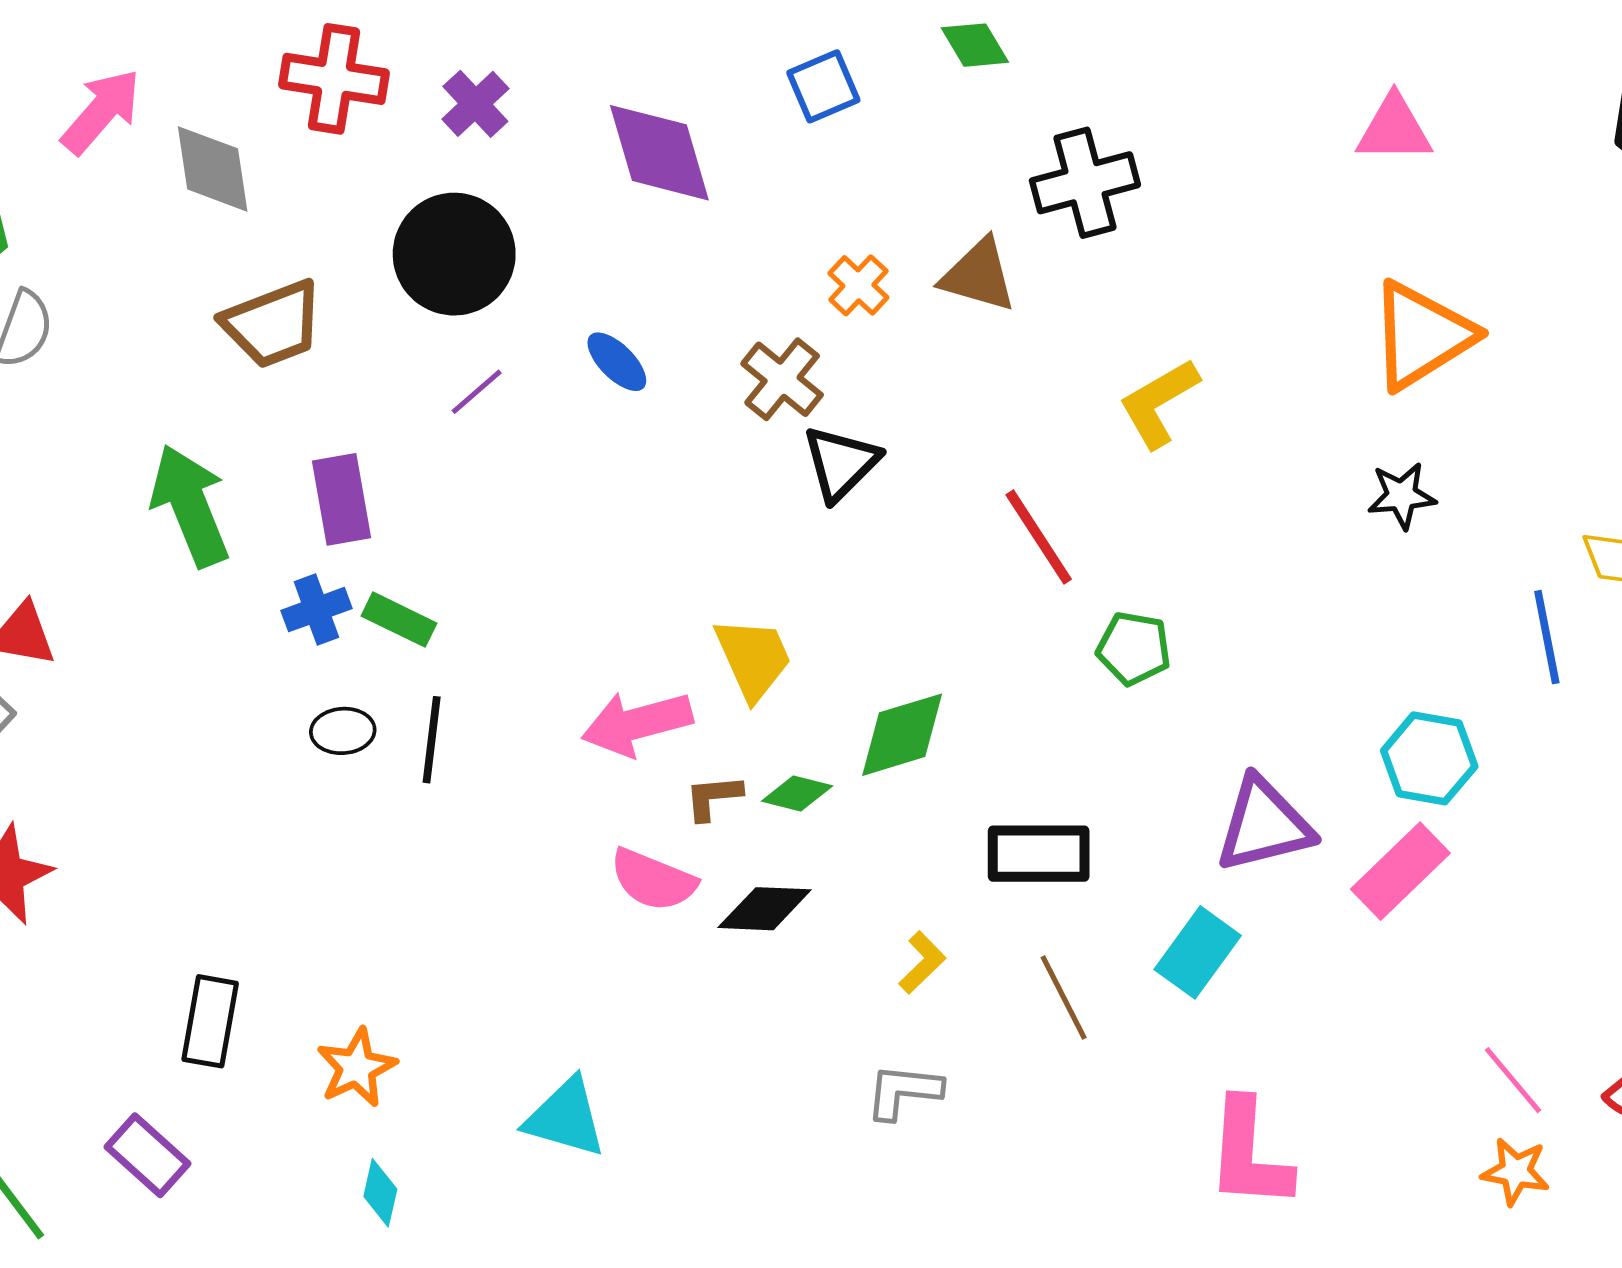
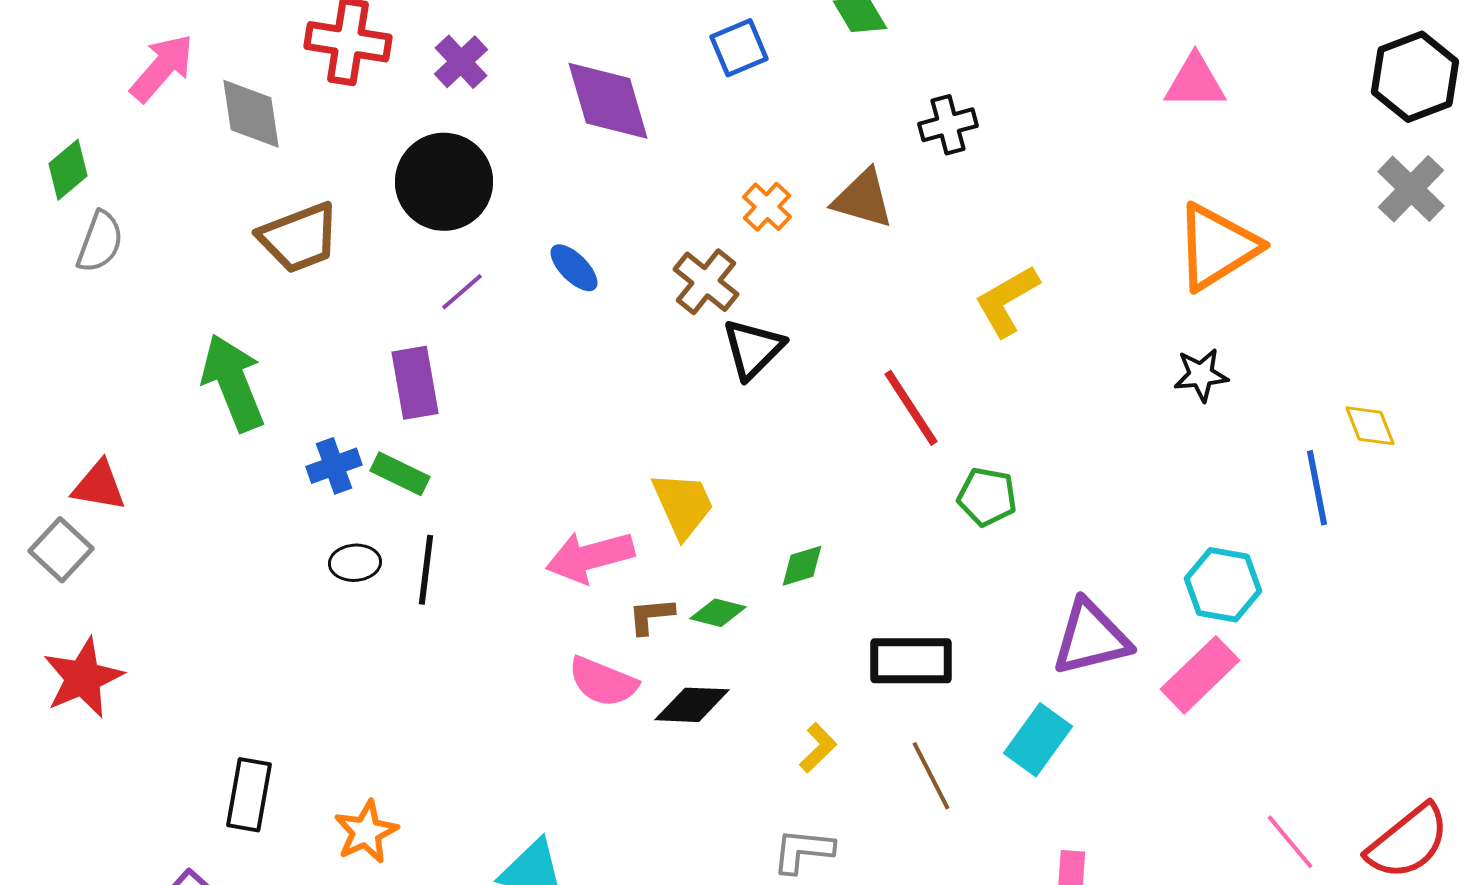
black cross: (1085, 183) -> (948, 125), size x0.7
purple rectangle: (342, 499) -> (415, 383), moved
green diamond: (902, 735) -> (802, 566), size x0.6

